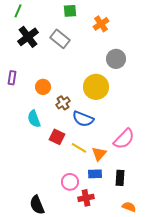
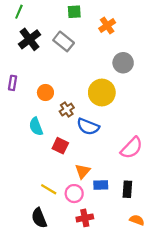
yellow line: (79, 148) -> (49, 189), moved
orange triangle: (99, 154) -> (83, 171), moved
red cross: (86, 198) -> (85, 218), moved

